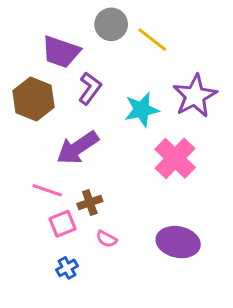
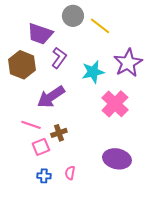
pink semicircle: (107, 239) -> (70, 173), moved, turned 72
blue cross: (67, 268) -> (44, 176), turned 32

